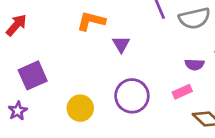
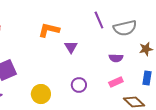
purple semicircle: (195, 65) -> (116, 58), moved
purple circle: (132, 96) -> (79, 85), size x0.6

